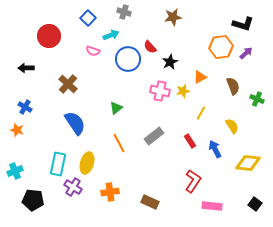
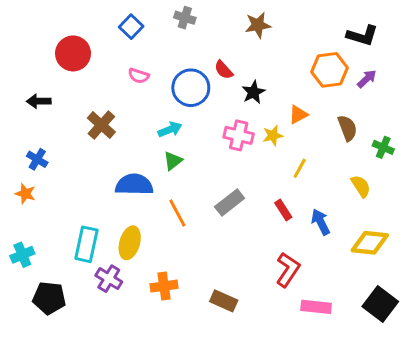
cyan arrow: (111, 35) -> (170, 129), moved
blue semicircle: (75, 123) -> (134, 185), moved, turned -55
yellow semicircle: (232, 126) -> (361, 186), moved
black square: (255, 204) -> (380, 304), size x1.6

